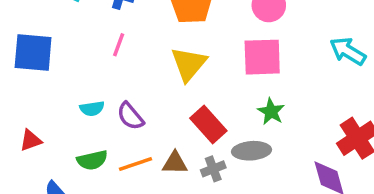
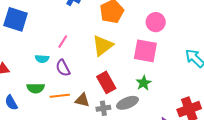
pink line: (119, 45) -> (63, 42), moved
gray ellipse: (251, 151) -> (127, 103), turned -30

